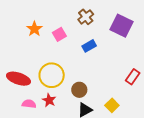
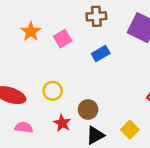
brown cross: (86, 17) -> (96, 16), turned 35
yellow circle: (52, 75) -> (53, 91), size x0.6
red star: (49, 100) -> (62, 123), moved

